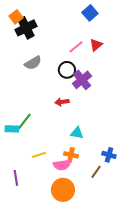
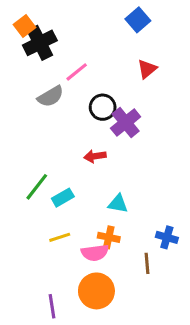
pink line: (76, 47) -> (77, 72), moved
cyan rectangle: (12, 129) -> (63, 198), moved, turned -32
brown line: (96, 172) -> (147, 263), turned -40
purple line: (16, 178) -> (52, 306), moved

